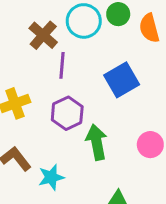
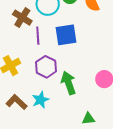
blue square: (122, 80) -> (66, 35), moved, turned 30
cyan star: (51, 177) -> (40, 100), moved

